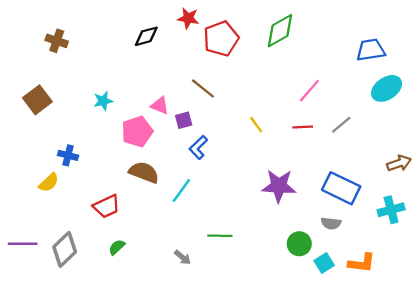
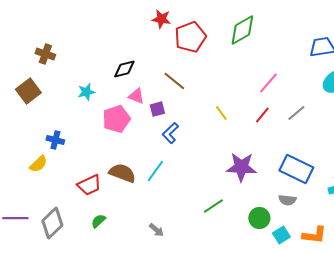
black diamond: (146, 36) -> (124, 69), moved
brown cross: (57, 41) -> (45, 54), moved
red line: (303, 127) -> (262, 115), turned -48
brown semicircle: (144, 172) -> (122, 173), moved
green line: (220, 236) -> (213, 206), moved, turned -35

